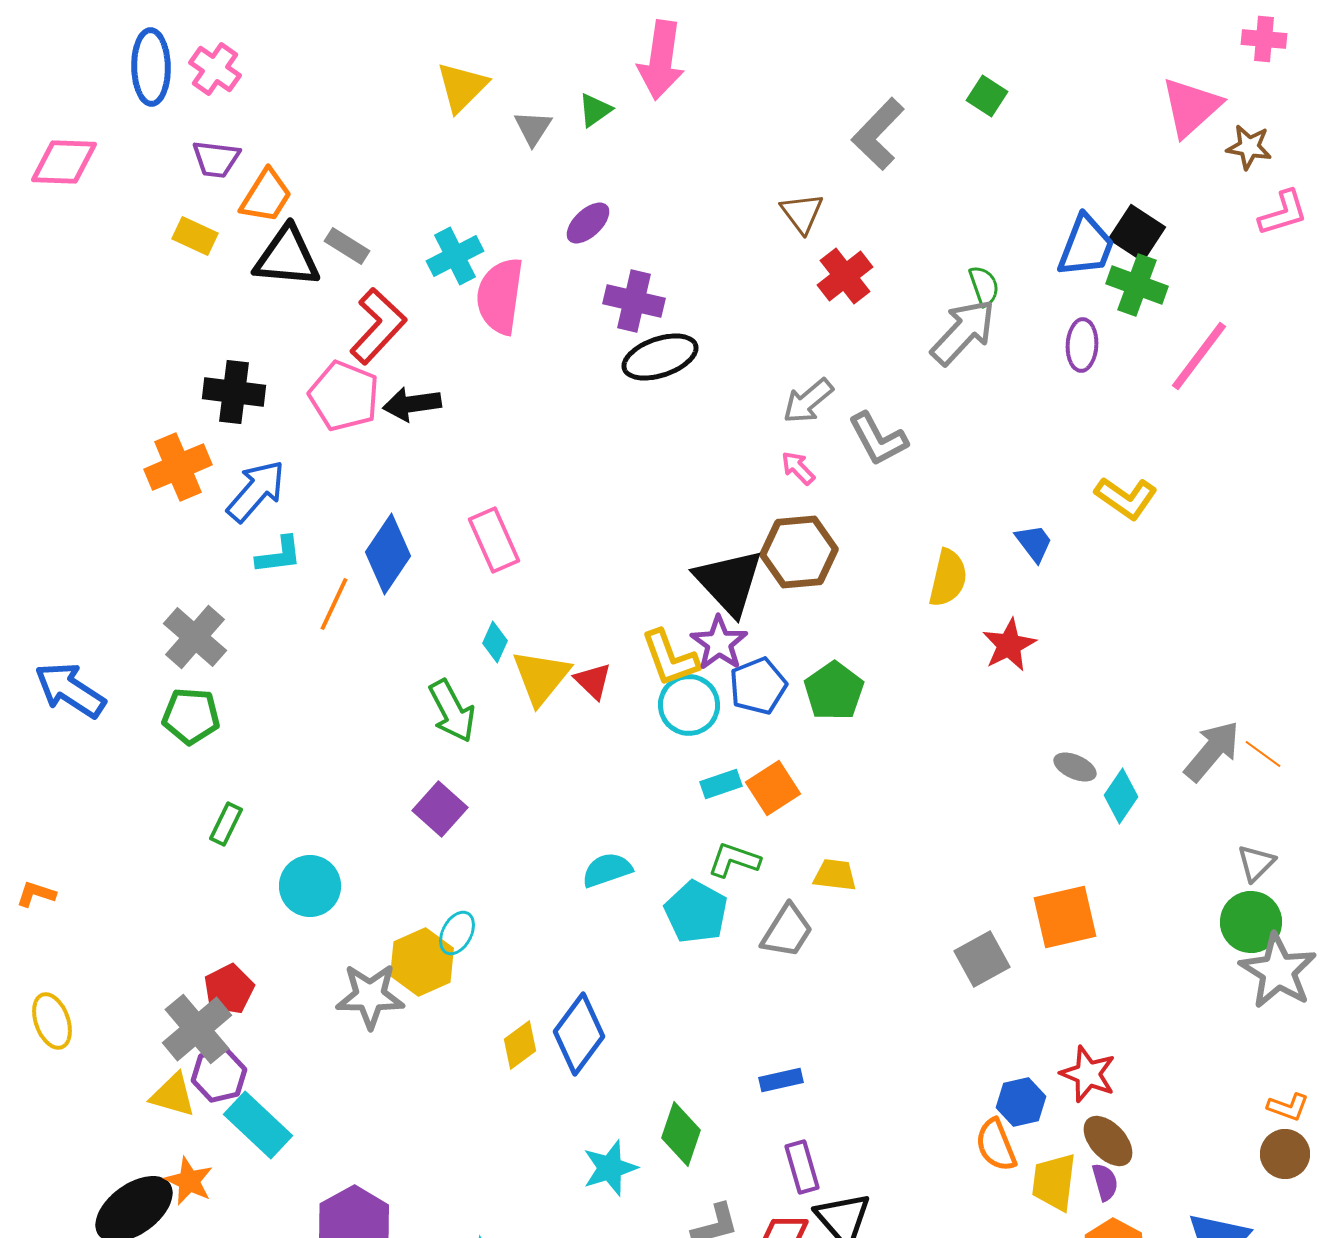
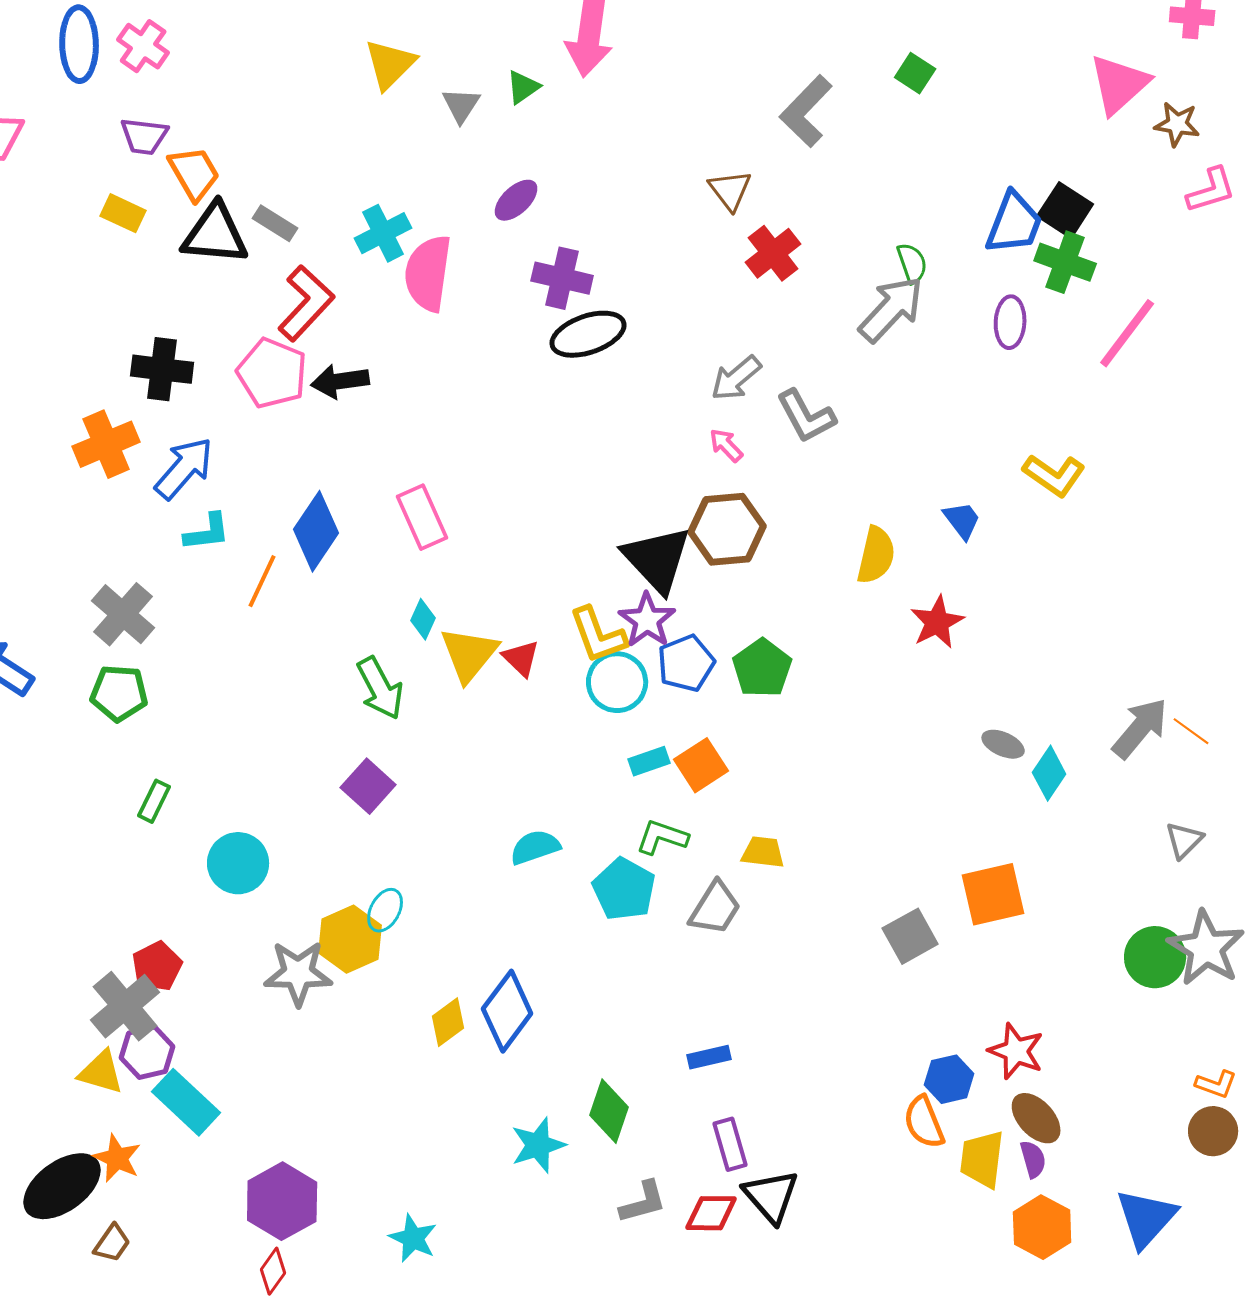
orange trapezoid: (266, 196) -> (194, 173), turned -62
green circle: (1251, 922) -> (1155, 957), moved

